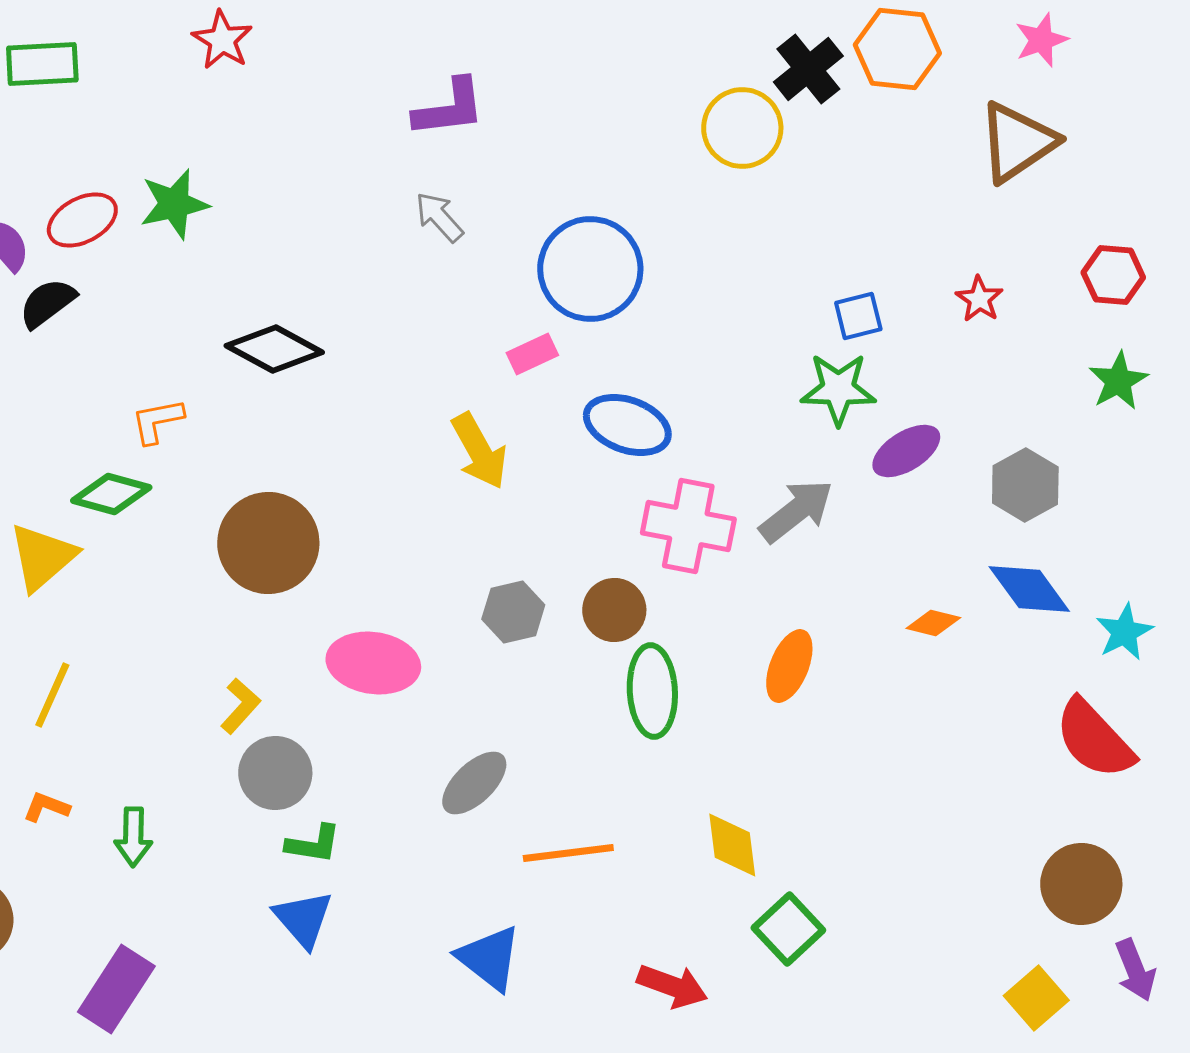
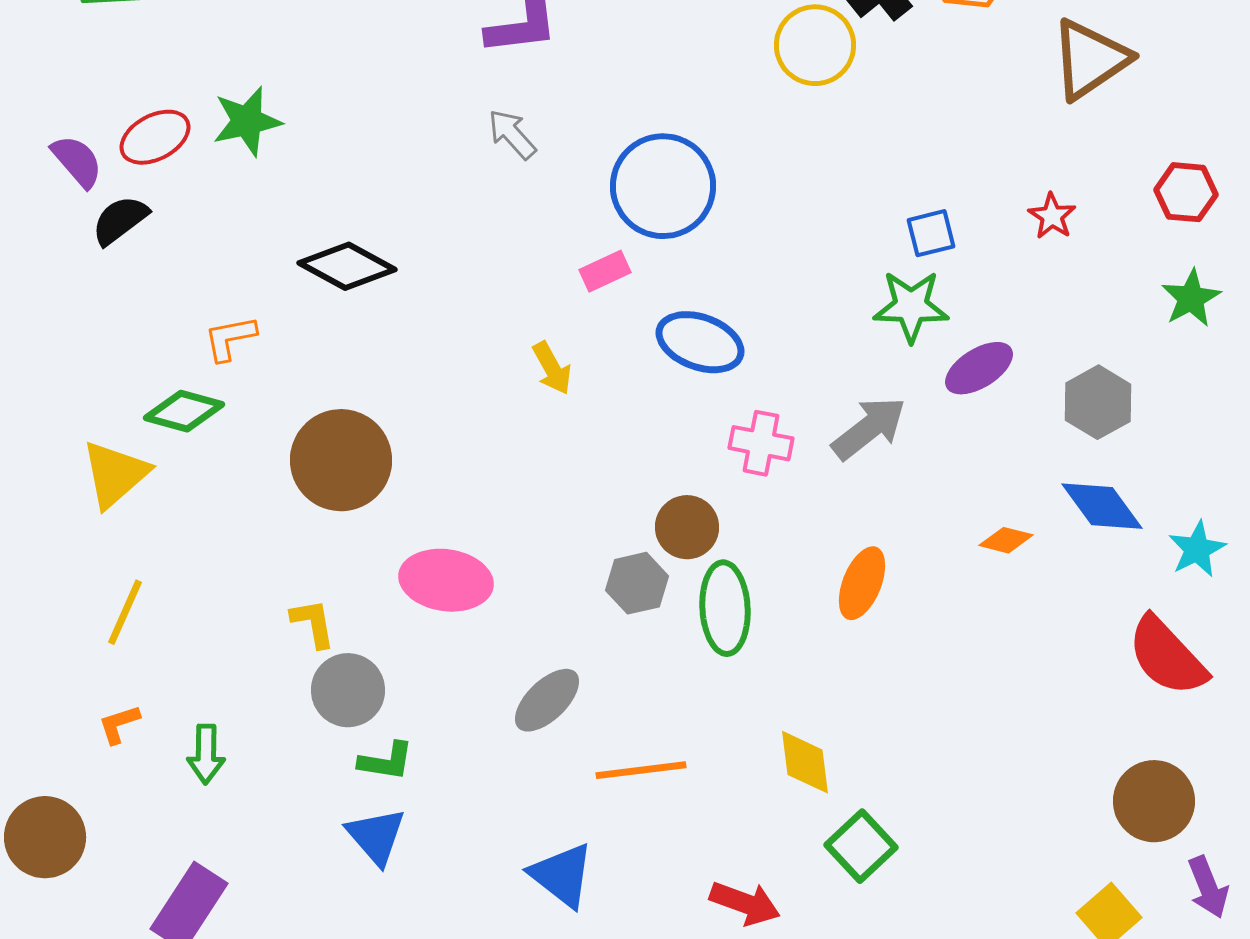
yellow arrow: (479, 451) -> (552, 368), size x0.7
pink cross: (688, 526) -> (761, 443), size x0.7
gray hexagon: (513, 612) -> (637, 583), moved
yellow L-shape: (240, 706) -> (313, 623), turned -52
orange L-shape: (46, 807) -> (119, 724), turned -39

